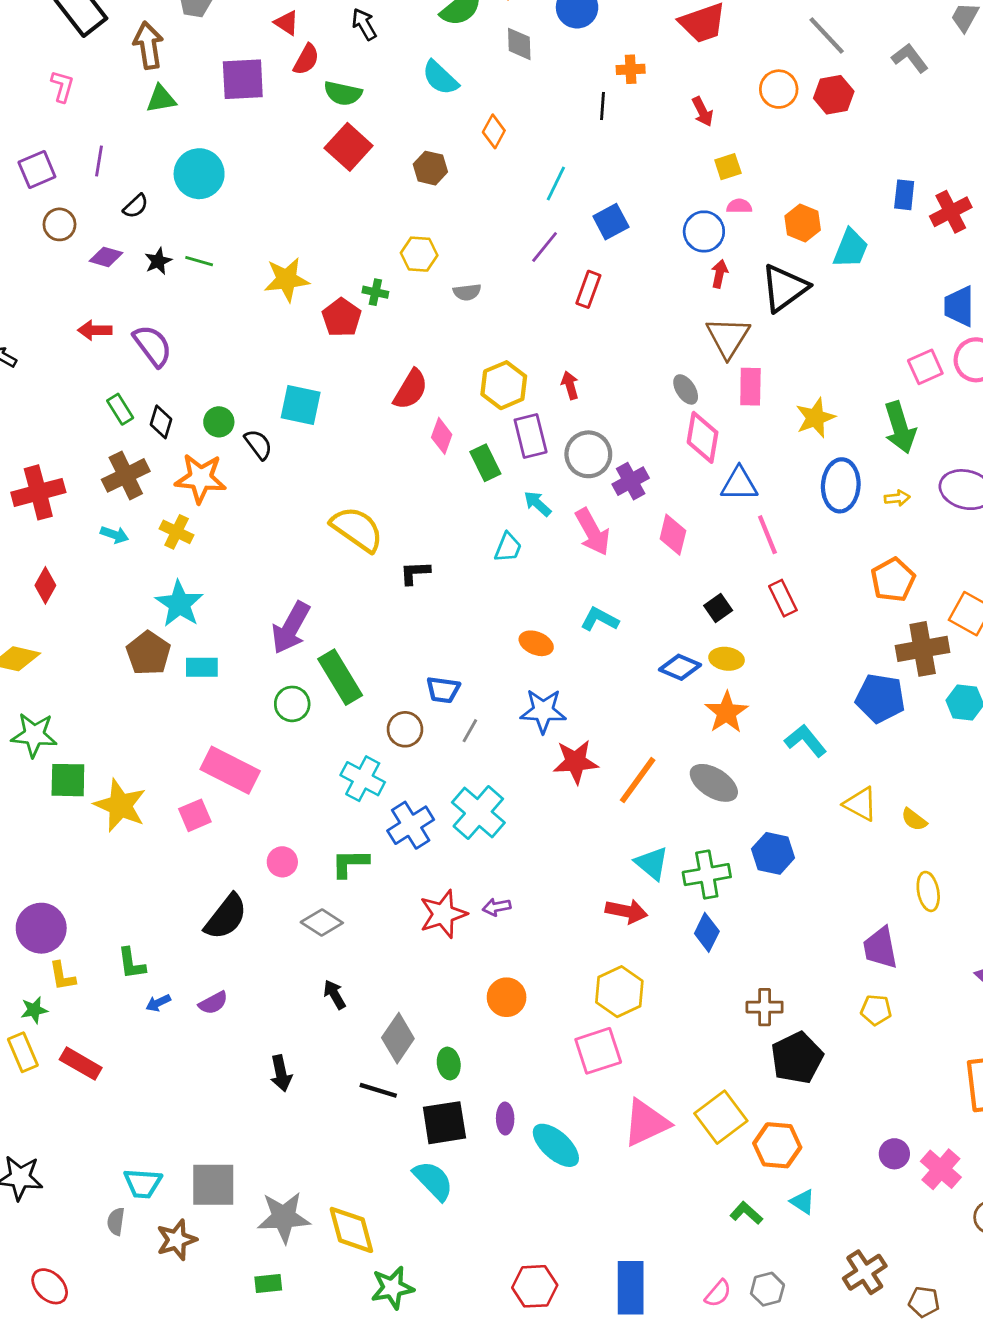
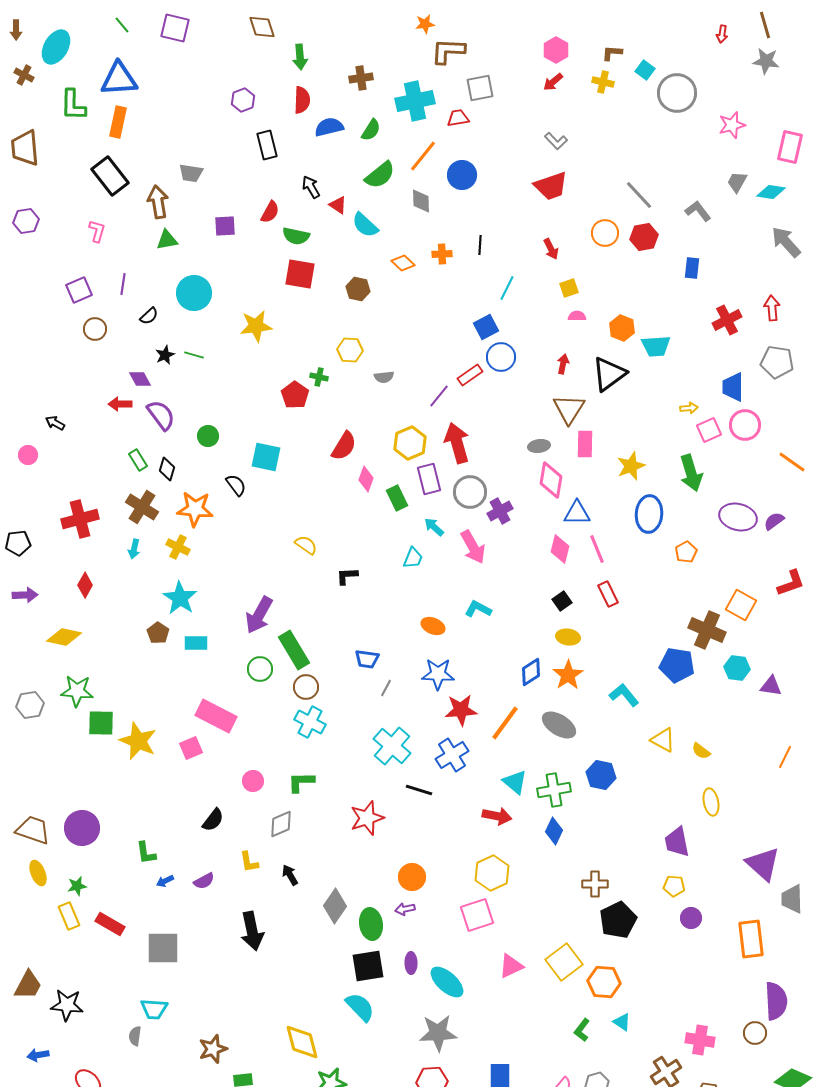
red triangle: (287, 23) -> (338, 205), moved
orange cross: (631, 69) -> (442, 254), moved
purple square: (243, 79) -> (225, 226), size x0.7
orange diamond: (494, 131) -> (403, 263), turned -75
red square: (349, 147) -> (300, 274), turned -32
cyan line: (556, 184) -> (507, 288), moved
blue rectangle: (904, 195) -> (692, 268), moved
blue circle: (704, 231) -> (501, 357), moved
purple line: (545, 247) -> (439, 396), moved
cyan trapezoid: (851, 248) -> (656, 346), turned 64
purple diamond: (106, 257) -> (140, 379), moved, turned 45
yellow star: (287, 279) -> (256, 326), moved
red rectangle: (588, 289) -> (470, 375), turned 35
red arrow: (570, 385) -> (457, 443), size x2.0
gray ellipse: (686, 389) -> (539, 446), turned -65
green circle: (219, 422) -> (208, 436), moved
brown cross: (126, 475) -> (142, 507), turned -32
yellow arrow: (897, 498) -> (689, 408), moved
yellow semicircle: (357, 529) -> (306, 545), size x0.6
cyan arrow: (114, 535) -> (134, 549), turned 84
pink diamond: (673, 535) -> (560, 549), moved
orange pentagon: (893, 580) -> (686, 552), moved, size x0.7
brown cross: (923, 649) -> (707, 630), turned 33
brown pentagon: (148, 653) -> (158, 633), size x0.7
blue diamond: (680, 667) -> (531, 672), moved, turned -56
brown circle: (405, 729) -> (306, 687), moved
blue cross: (411, 825) -> (452, 755), moved
purple arrow: (497, 907) -> (405, 909), moved
black semicircle: (226, 917) -> (213, 820), size x0.7
gray diamond: (322, 922) -> (281, 824), turned -56
yellow L-shape: (62, 976) -> (249, 862), moved
green ellipse: (449, 1064) -> (371, 924), size x1.4
black arrow: (281, 1073) -> (252, 931), size x1.5
black line: (378, 1090) -> (419, 790), moved
pink triangle: (646, 1123) -> (511, 966), size x0.7
purple circle: (894, 1154) -> (691, 918), moved
pink cross: (941, 1169) -> (700, 1040), moved, turned -32
gray square: (213, 1185) -> (163, 948), moved
green L-shape: (746, 1213) -> (582, 1030), turned -95
gray star: (284, 1217) -> (438, 1033), moved
brown star: (177, 1240) -> (213, 1049), moved

